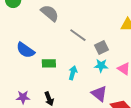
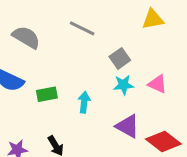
gray semicircle: (50, 13) -> (26, 37), moved
gray line: (78, 35) -> (82, 28), moved

